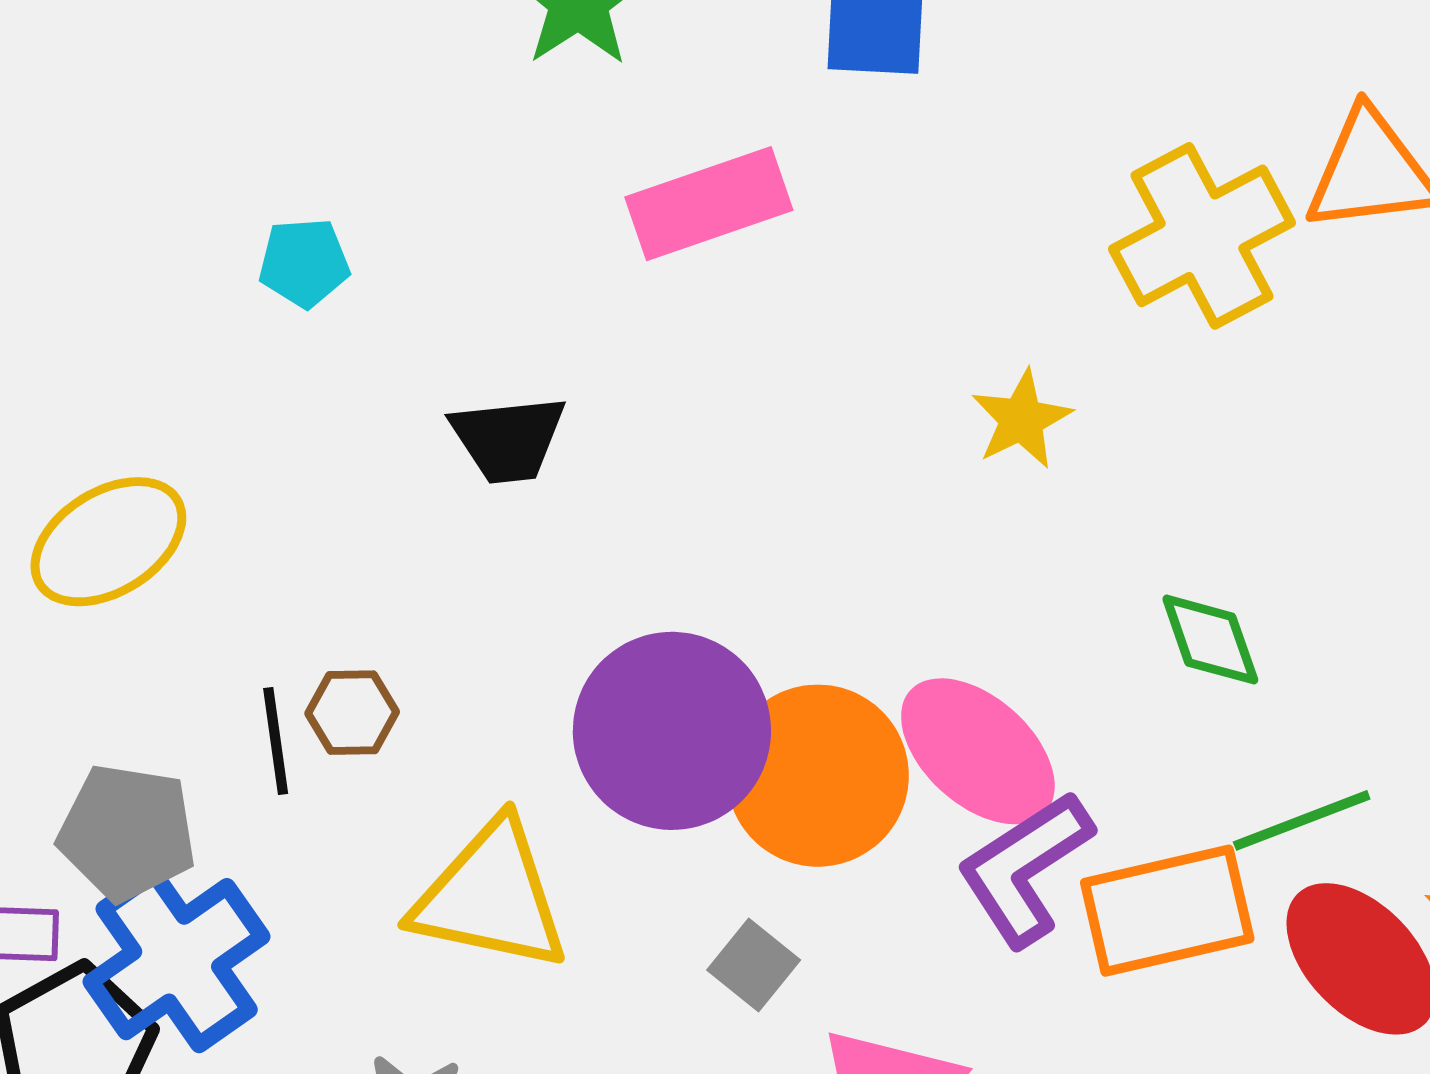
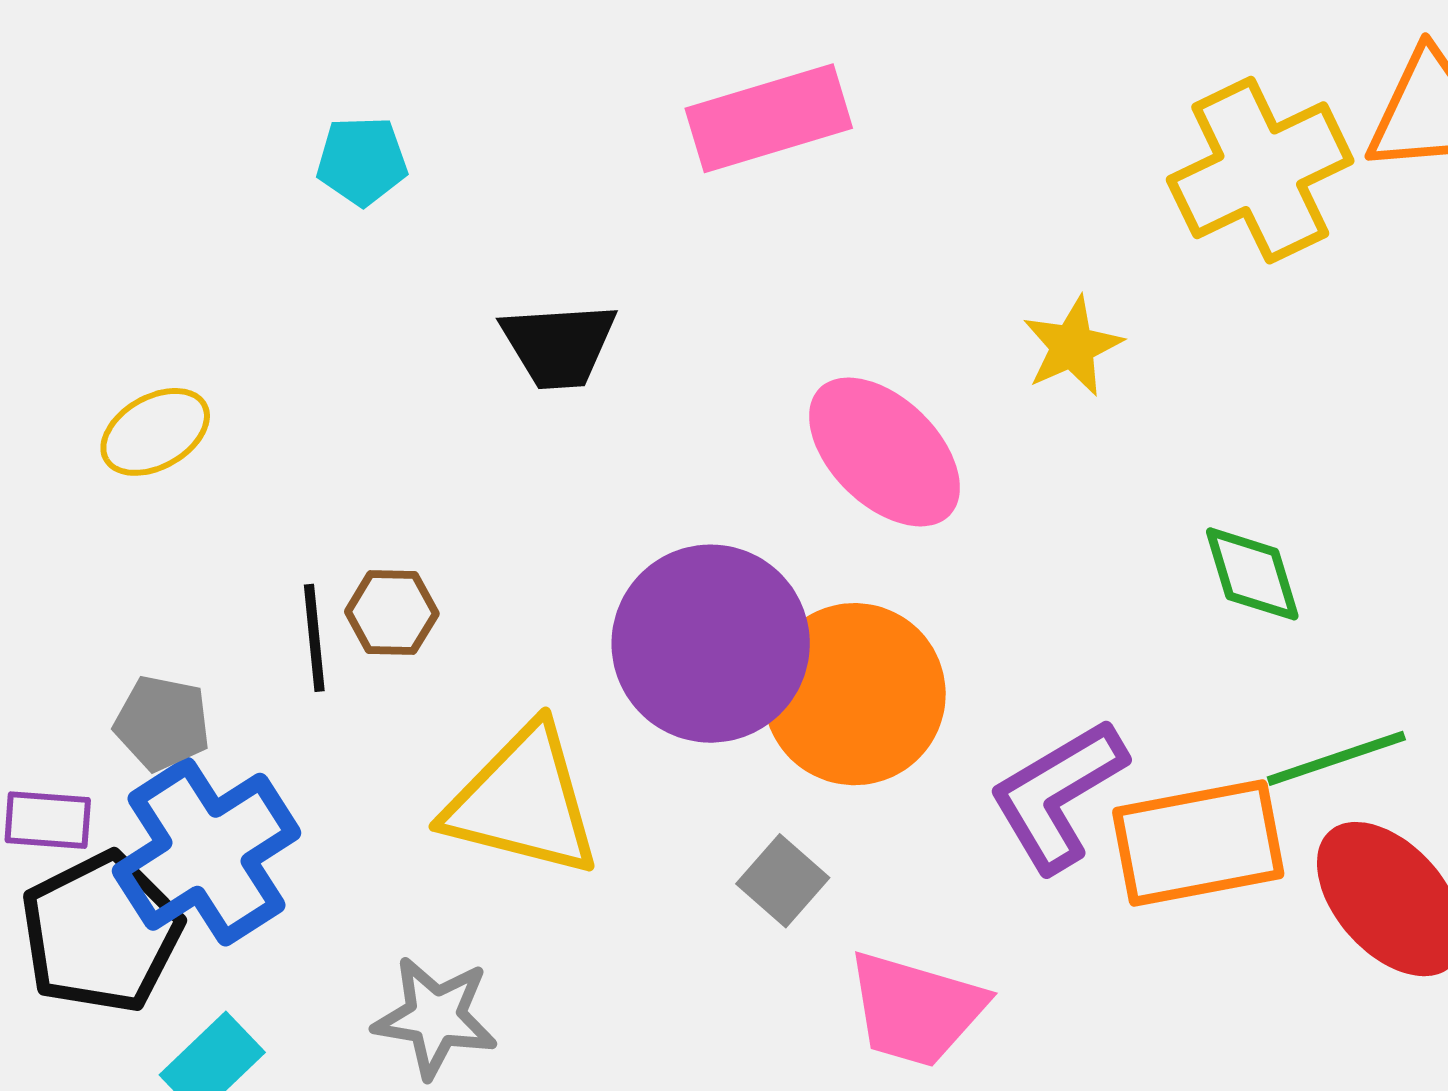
yellow ellipse: (108, 542) -> (155, 432), size x0.7
pink ellipse: (978, 751) -> (884, 452), moved
gray pentagon: (127, 832) -> (162, 723), size x0.7

